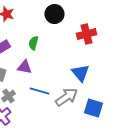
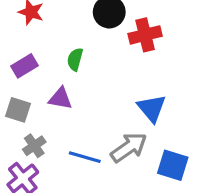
red cross: (86, 34) -> (145, 35), moved
blue line: (39, 91) -> (85, 157), moved

